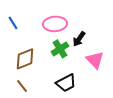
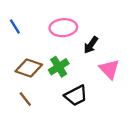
green cross: (60, 49) -> (59, 67), moved
brown diamond: (25, 59) -> (29, 68), turned 40

